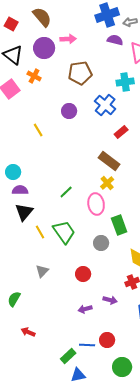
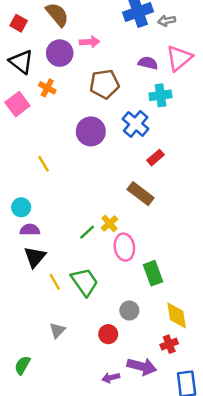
purple semicircle: (115, 40) -> (148, 63), moved
purple circle: (69, 111) -> (91, 131), size x1.5
yellow line: (38, 130) -> (44, 164), moved
yellow cross: (107, 183) -> (109, 223), moved
gray circle: (101, 243) -> (129, 311), moved
purple arrow: (110, 300) -> (142, 366), size x1.6

